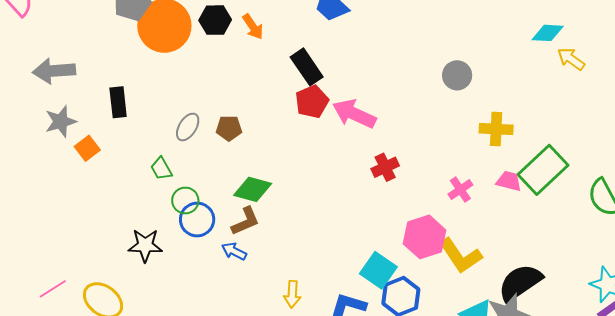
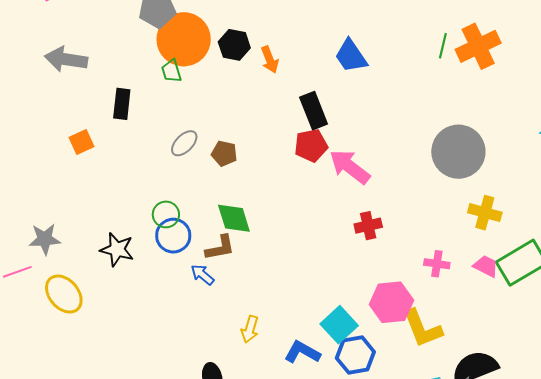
gray circle: (457, 75) -> (458, 152), size x1.8
gray star: (61, 121) -> (45, 239), moved
green trapezoid: (161, 169) -> (171, 71), moved
green diamond: (253, 189) -> (234, 218), turned 45
pink cross: (460, 190) -> (437, 264), turned 30

